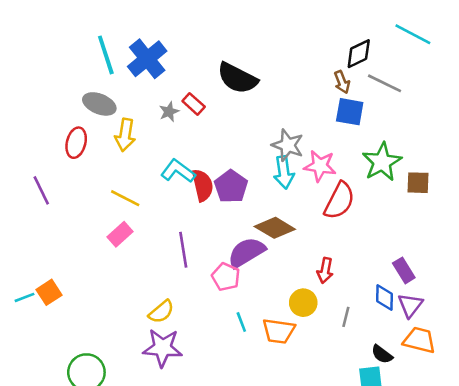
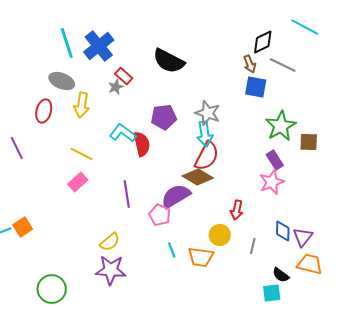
red rectangle: (194, 104) -> (124, 76), moved
pink star: (320, 166) -> (272, 182), moved, turned -30
purple pentagon: (231, 187) -> (164, 117), moved, turned 30
red semicircle: (339, 201) -> (207, 156), moved
purple rectangle: (404, 270) -> (275, 160), moved

